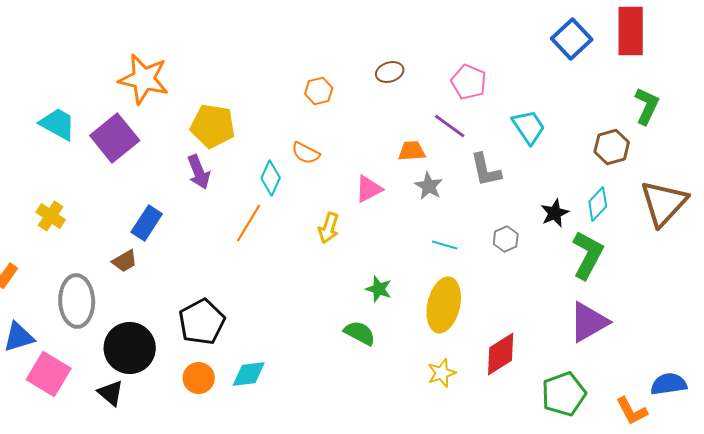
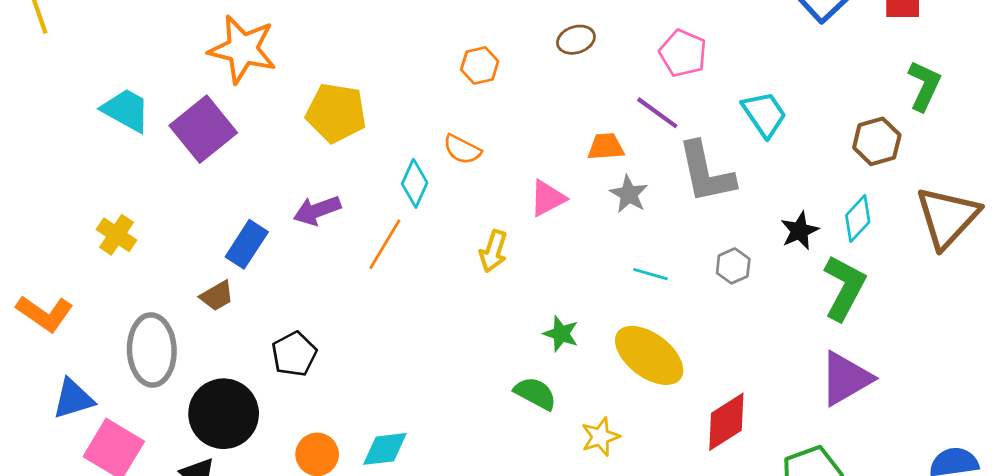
gray L-shape: (486, 170) -> (706, 172), size x1.4
purple arrow: (199, 172) -> (317, 210), moved, turned 92
yellow ellipse: (444, 305) -> (649, 355), turned -66
black pentagon: (202, 322) -> (294, 354), moved, size x0.7
yellow star: (442, 373) -> (600, 437), moved

